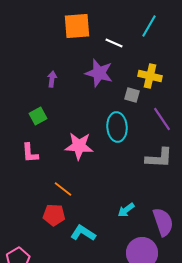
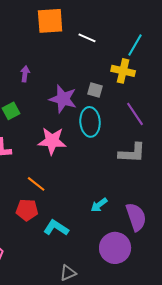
cyan line: (149, 26) -> (135, 45), moved
purple star: (99, 73) -> (63, 99), moved
gray square: (132, 95) -> (95, 90), moved

